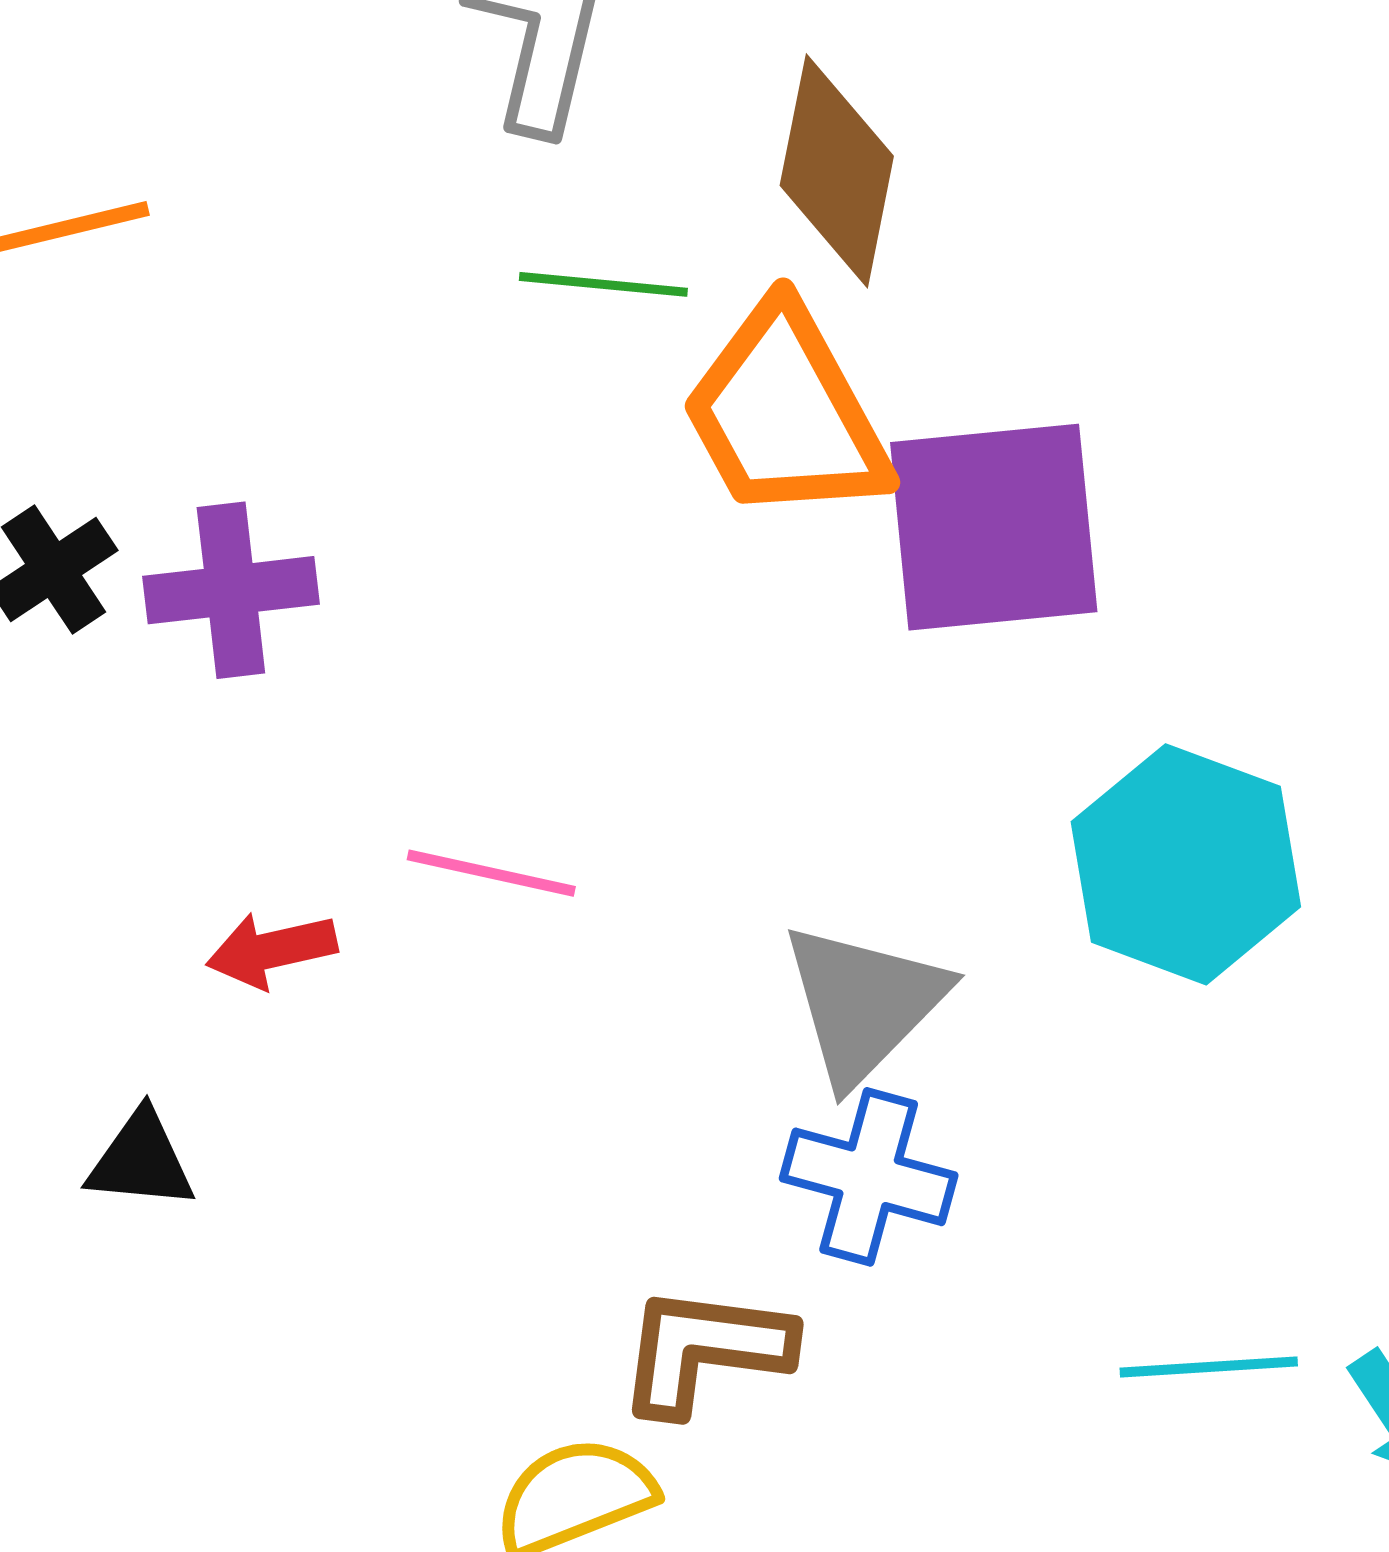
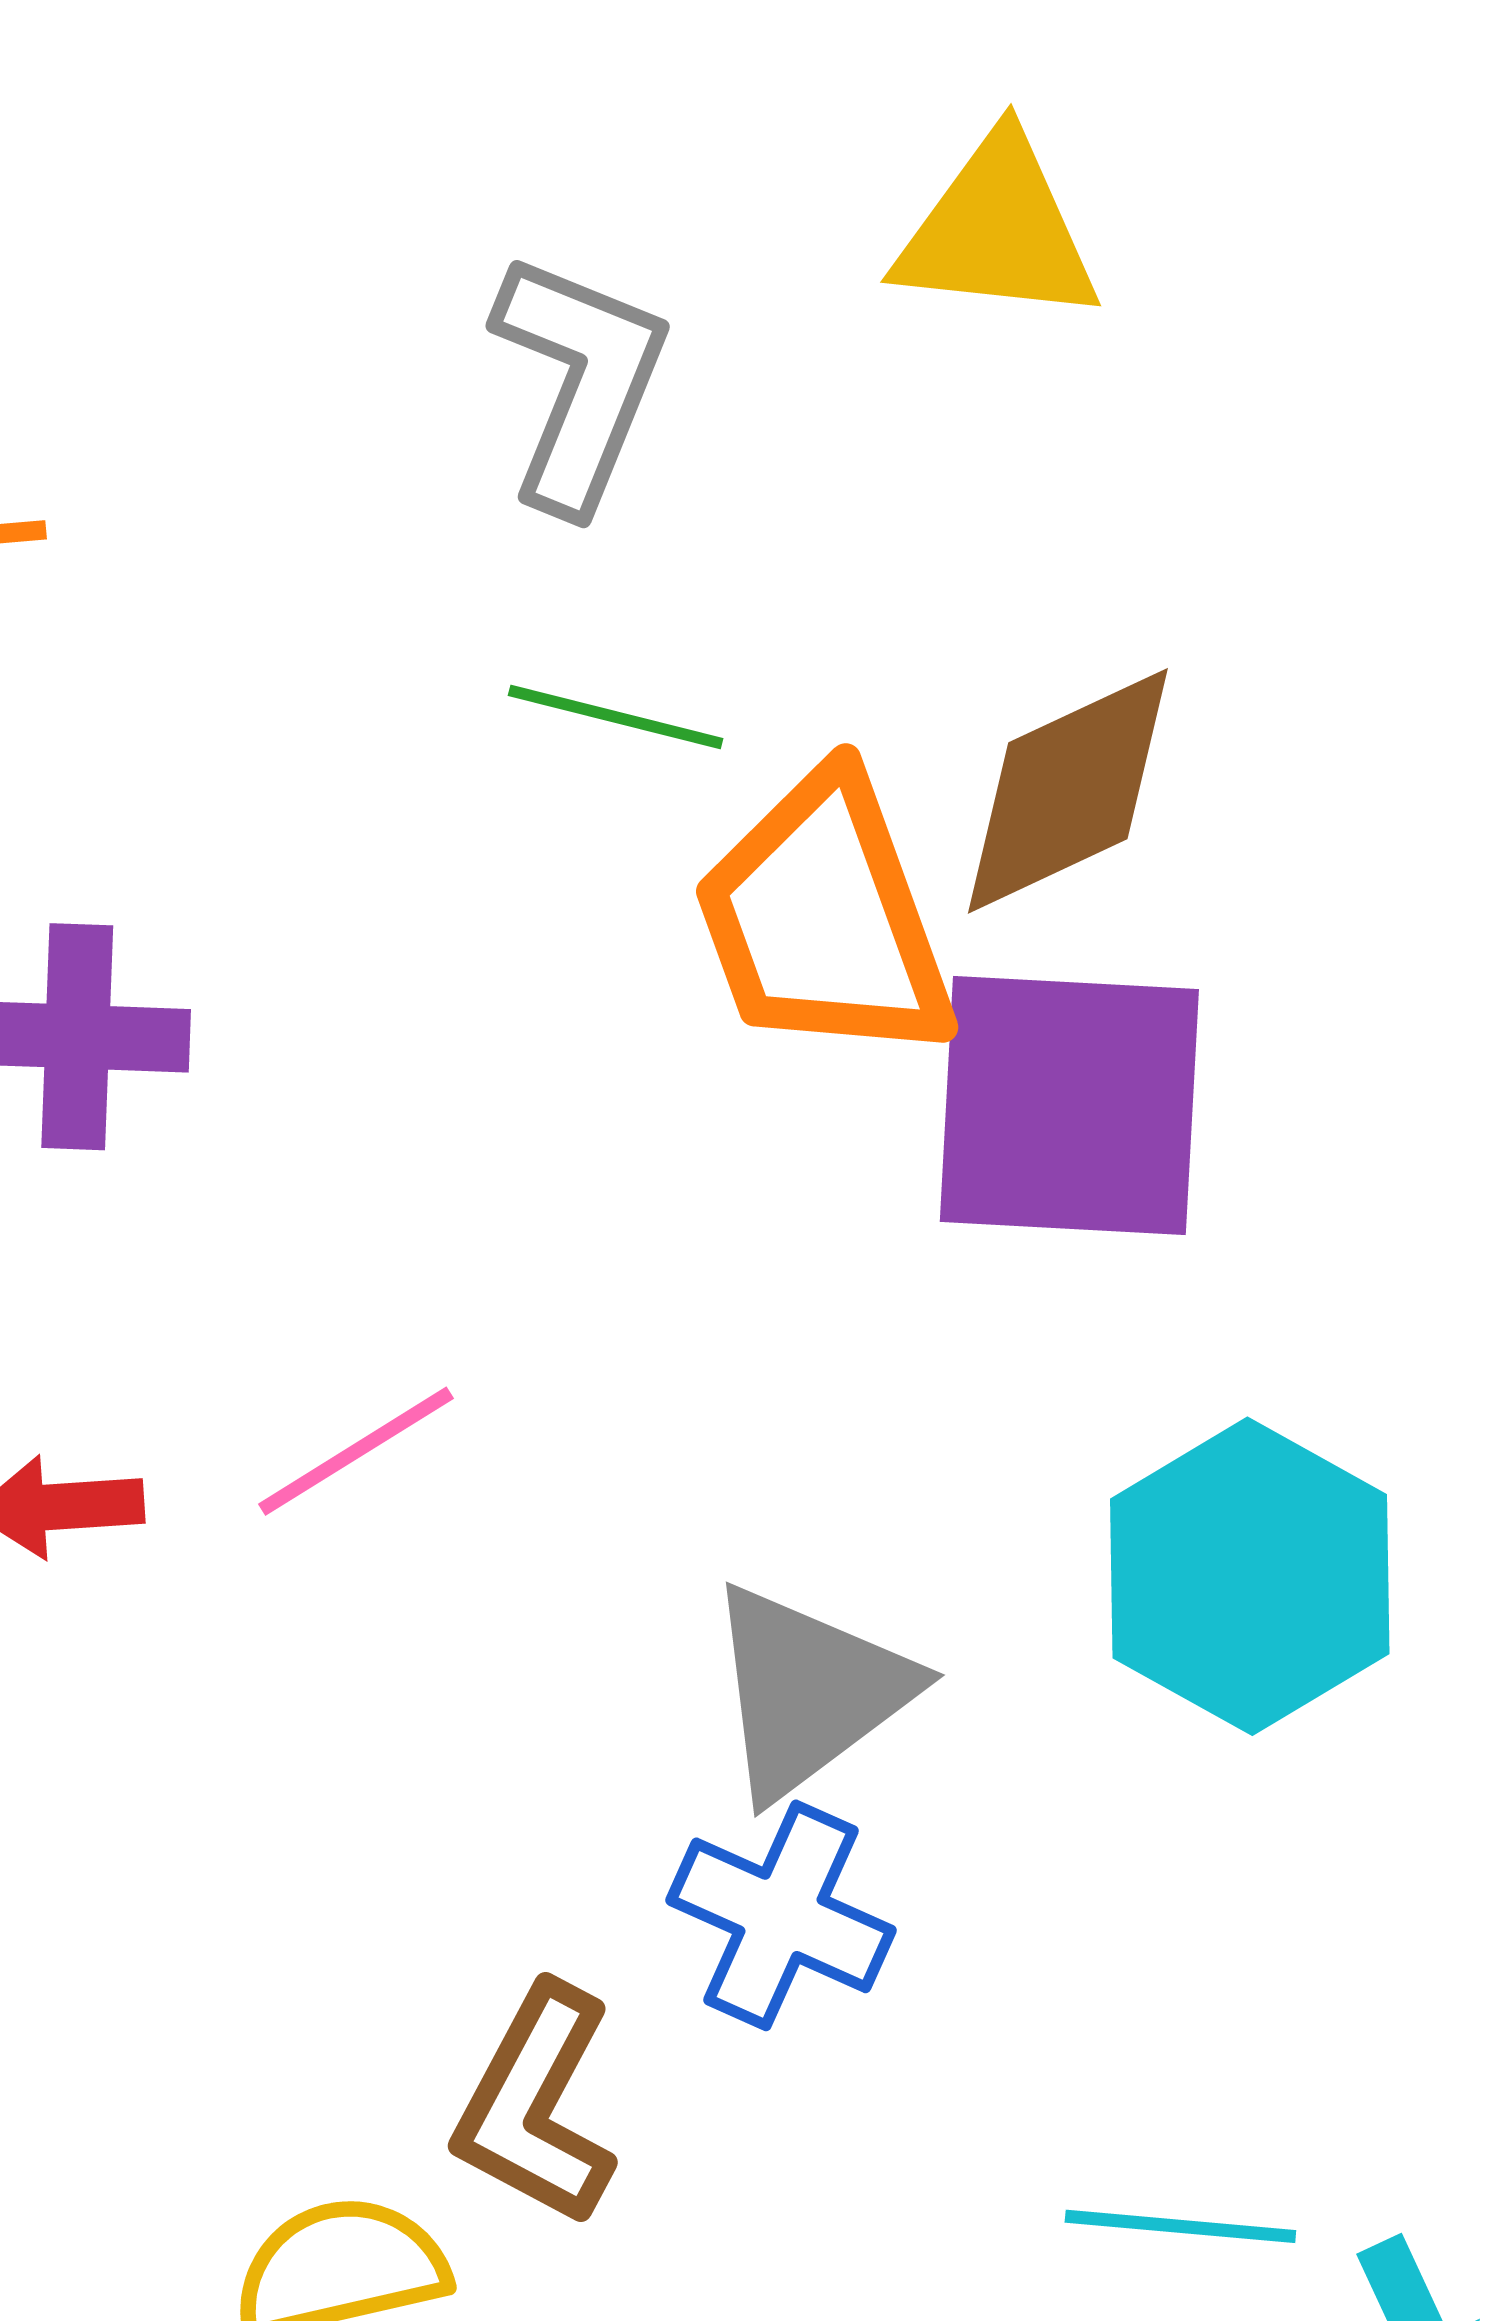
brown diamond: (837, 171) -> (1068, 791), moved, turned 45
pink line: (491, 873) -> (356, 1451), turned -53
brown L-shape: (704, 1350) -> (536, 2105), turned -78

